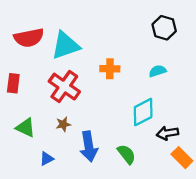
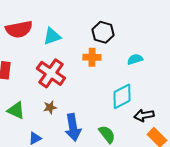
black hexagon: (164, 28) -> (103, 32), moved
cyan triangle: (65, 45) -> (52, 36), size x0.7

